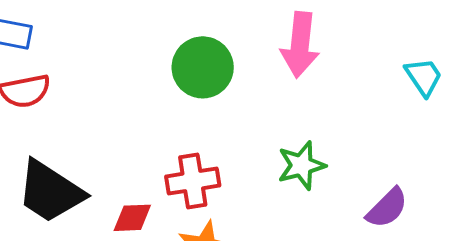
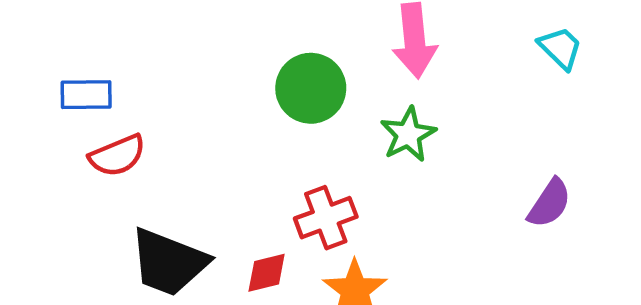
green star: (301, 165) -> (408, 134), moved

